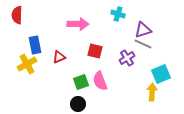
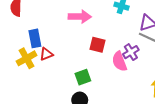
red triangle: (59, 57) -> (46, 54), moved
pink semicircle: (100, 81) -> (119, 61), moved

